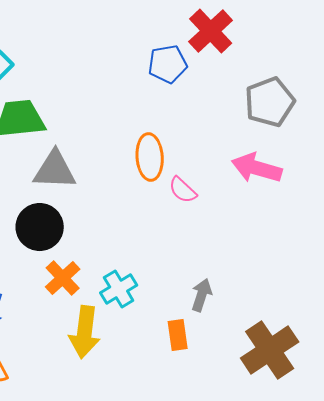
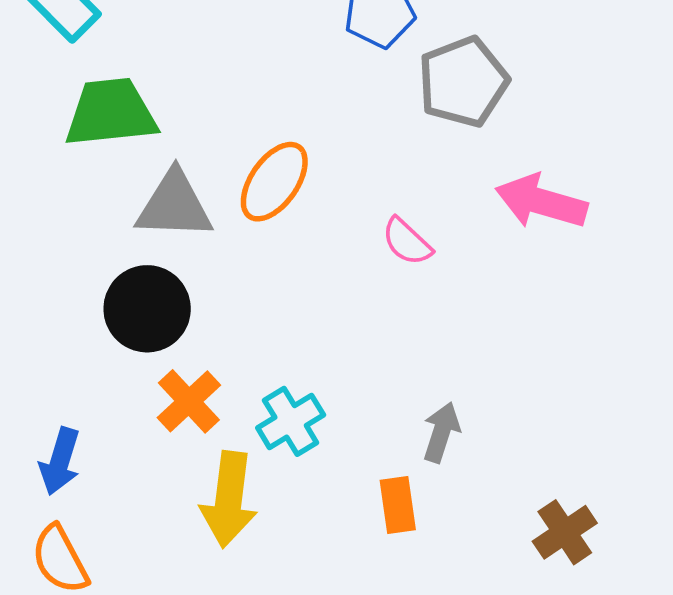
gray pentagon: (270, 102) -> (463, 82), moved
orange ellipse: (150, 157) -> (274, 182), moved, turned 39
brown cross: (270, 350) -> (565, 532), size x0.6

